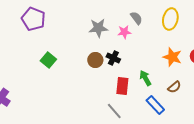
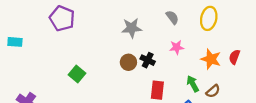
pink star: (124, 32) -> (177, 47), moved
green square: (48, 60) -> (77, 74), moved
green arrow: (145, 78) -> (193, 84), moved

